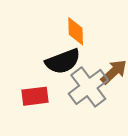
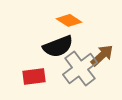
orange diamond: (76, 31) -> (69, 20), turned -55

